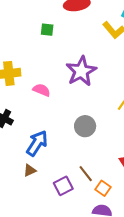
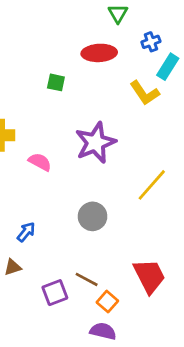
blue arrow: (37, 143) -> (26, 232), size x0.6
brown line: (86, 174) -> (87, 279), turned -30

